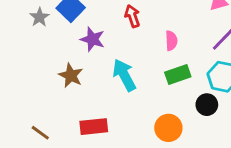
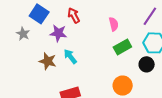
red arrow: (132, 16) -> (74, 15), moved
gray star: (39, 17) -> (23, 34), moved
cyan arrow: (124, 75) -> (70, 56), moved, size x0.7

